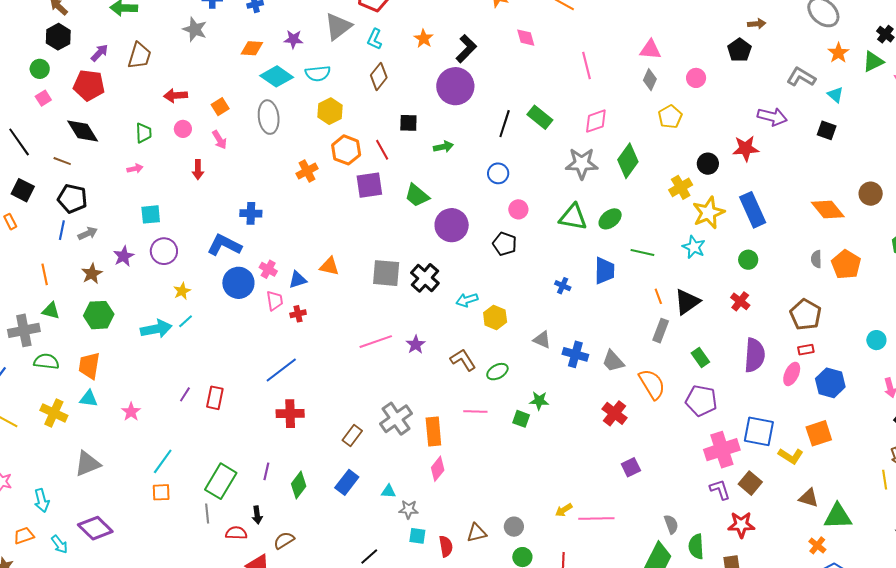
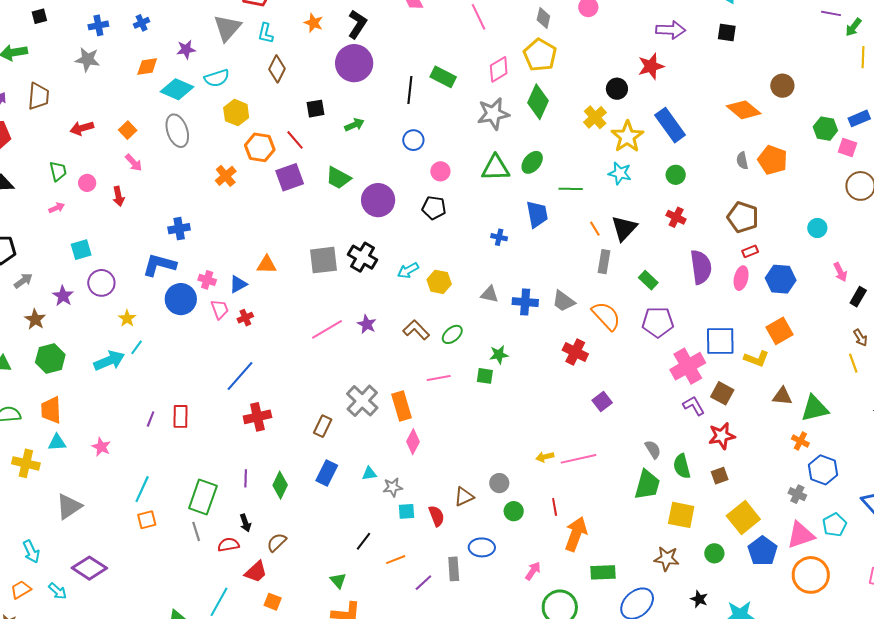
yellow pentagon: (670, 117) -> (540, 55), moved, size x1.4
pink circle: (183, 129) -> (87, 183), moved
yellow arrow: (564, 510) -> (545, 457), turned 30

